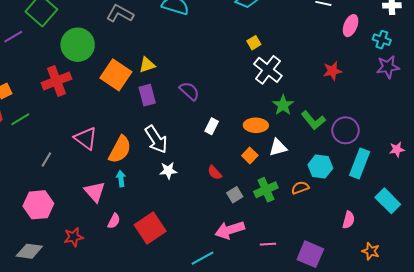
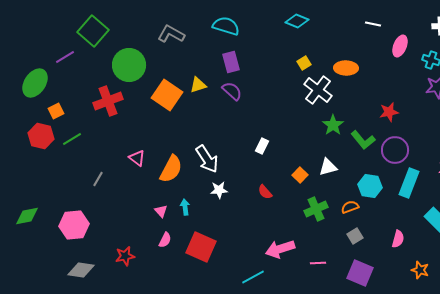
red star: (332, 71) -> (389, 112), moved
purple semicircle: (189, 91) -> (232, 91), moved
purple rectangle: (147, 95) -> (231, 62), moved
orange ellipse: (256, 125) -> (346, 68), moved
pink triangle: (86, 138) -> (137, 158), size x0.7
cyan arrow: (121, 179) -> (185, 207), moved
pink triangle: (95, 192) -> (161, 211), moved, size x0.6
gray square: (235, 195) -> (355, 236), moved
pink hexagon: (38, 205) -> (74, 225), moved
red square: (150, 228) -> (201, 247), turned -32

